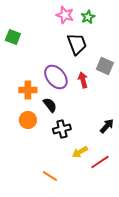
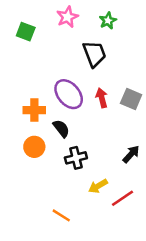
pink star: (65, 15) -> (67, 17), moved, turned 30
green square: (13, 37) -> (26, 32), moved
gray square: (105, 66) -> (131, 99), moved

